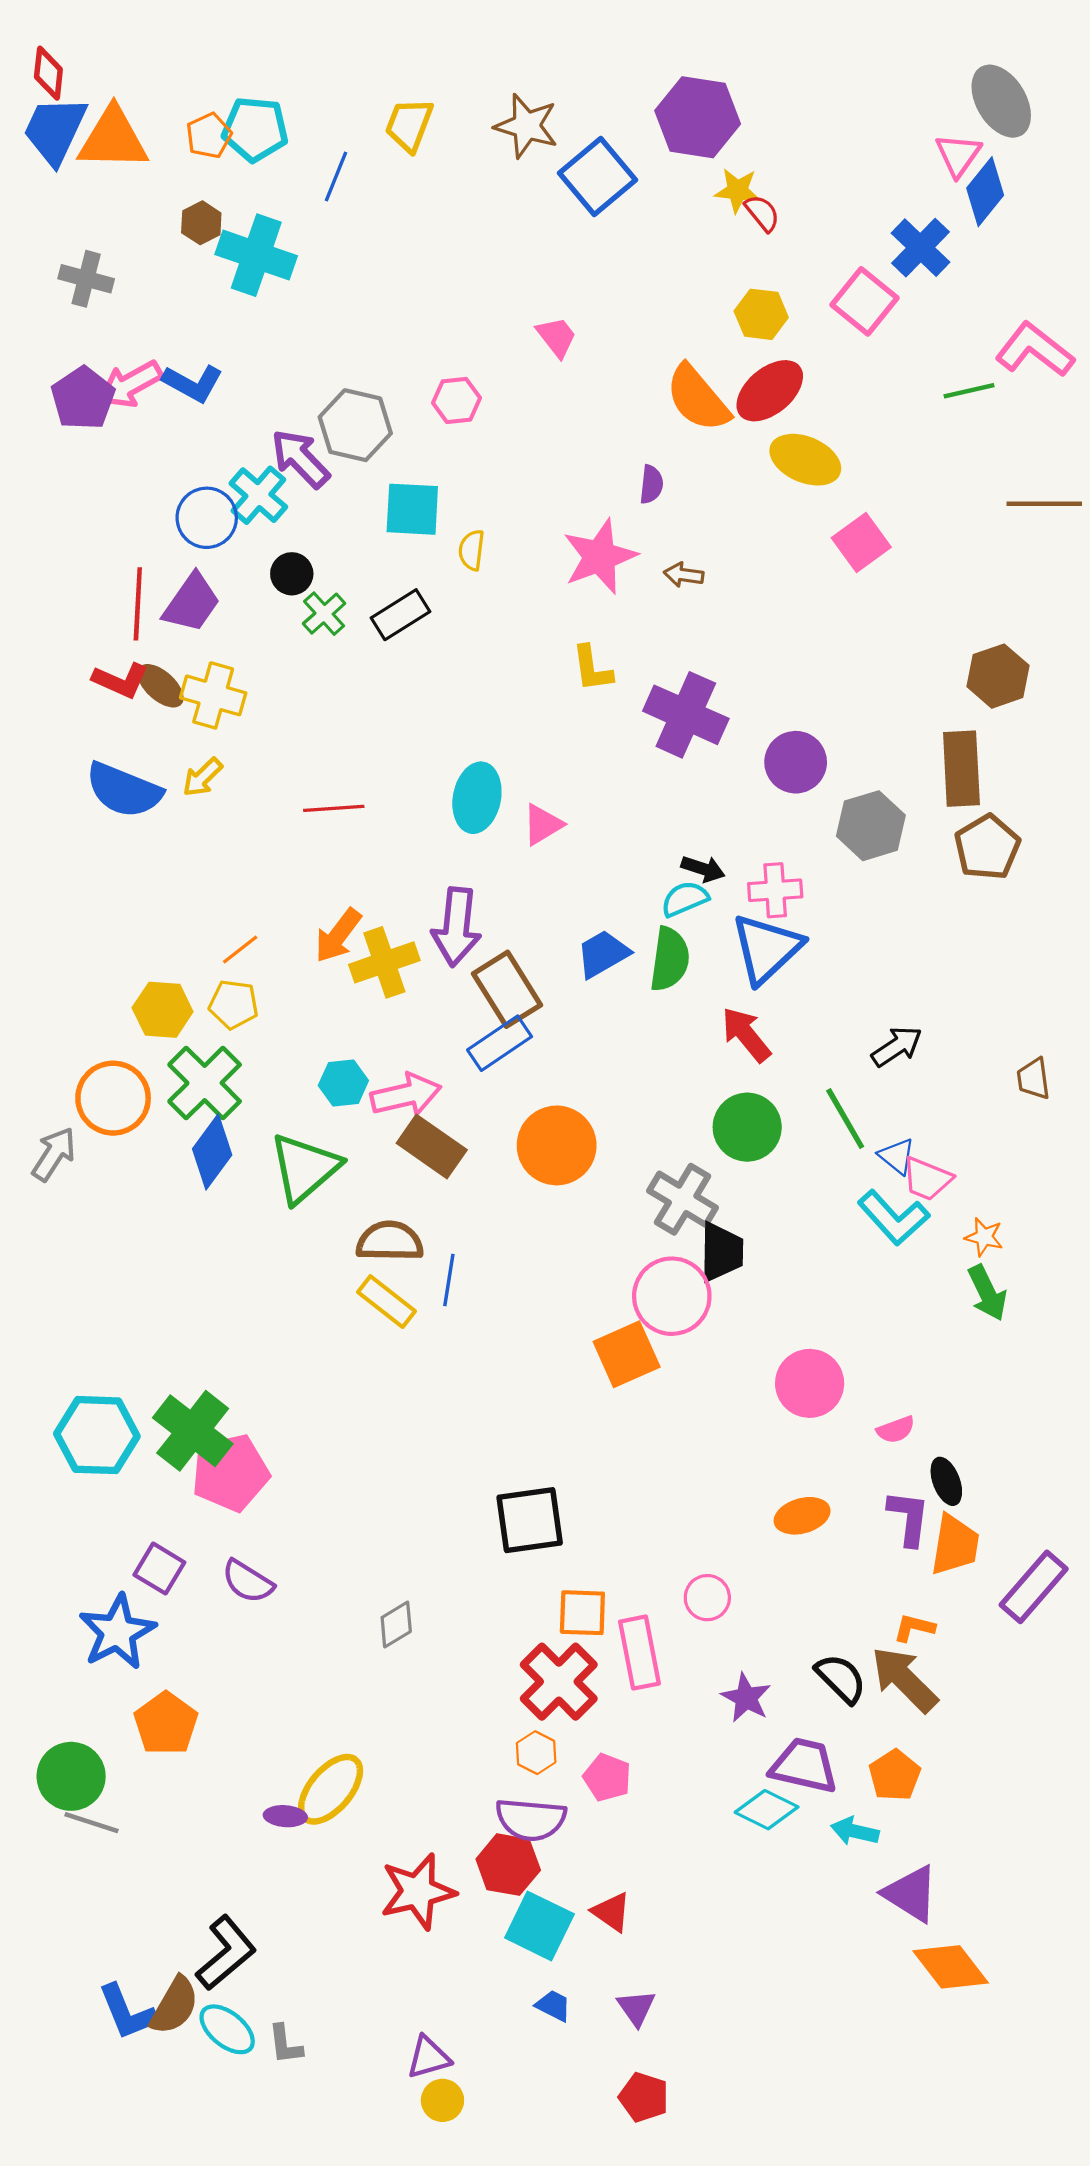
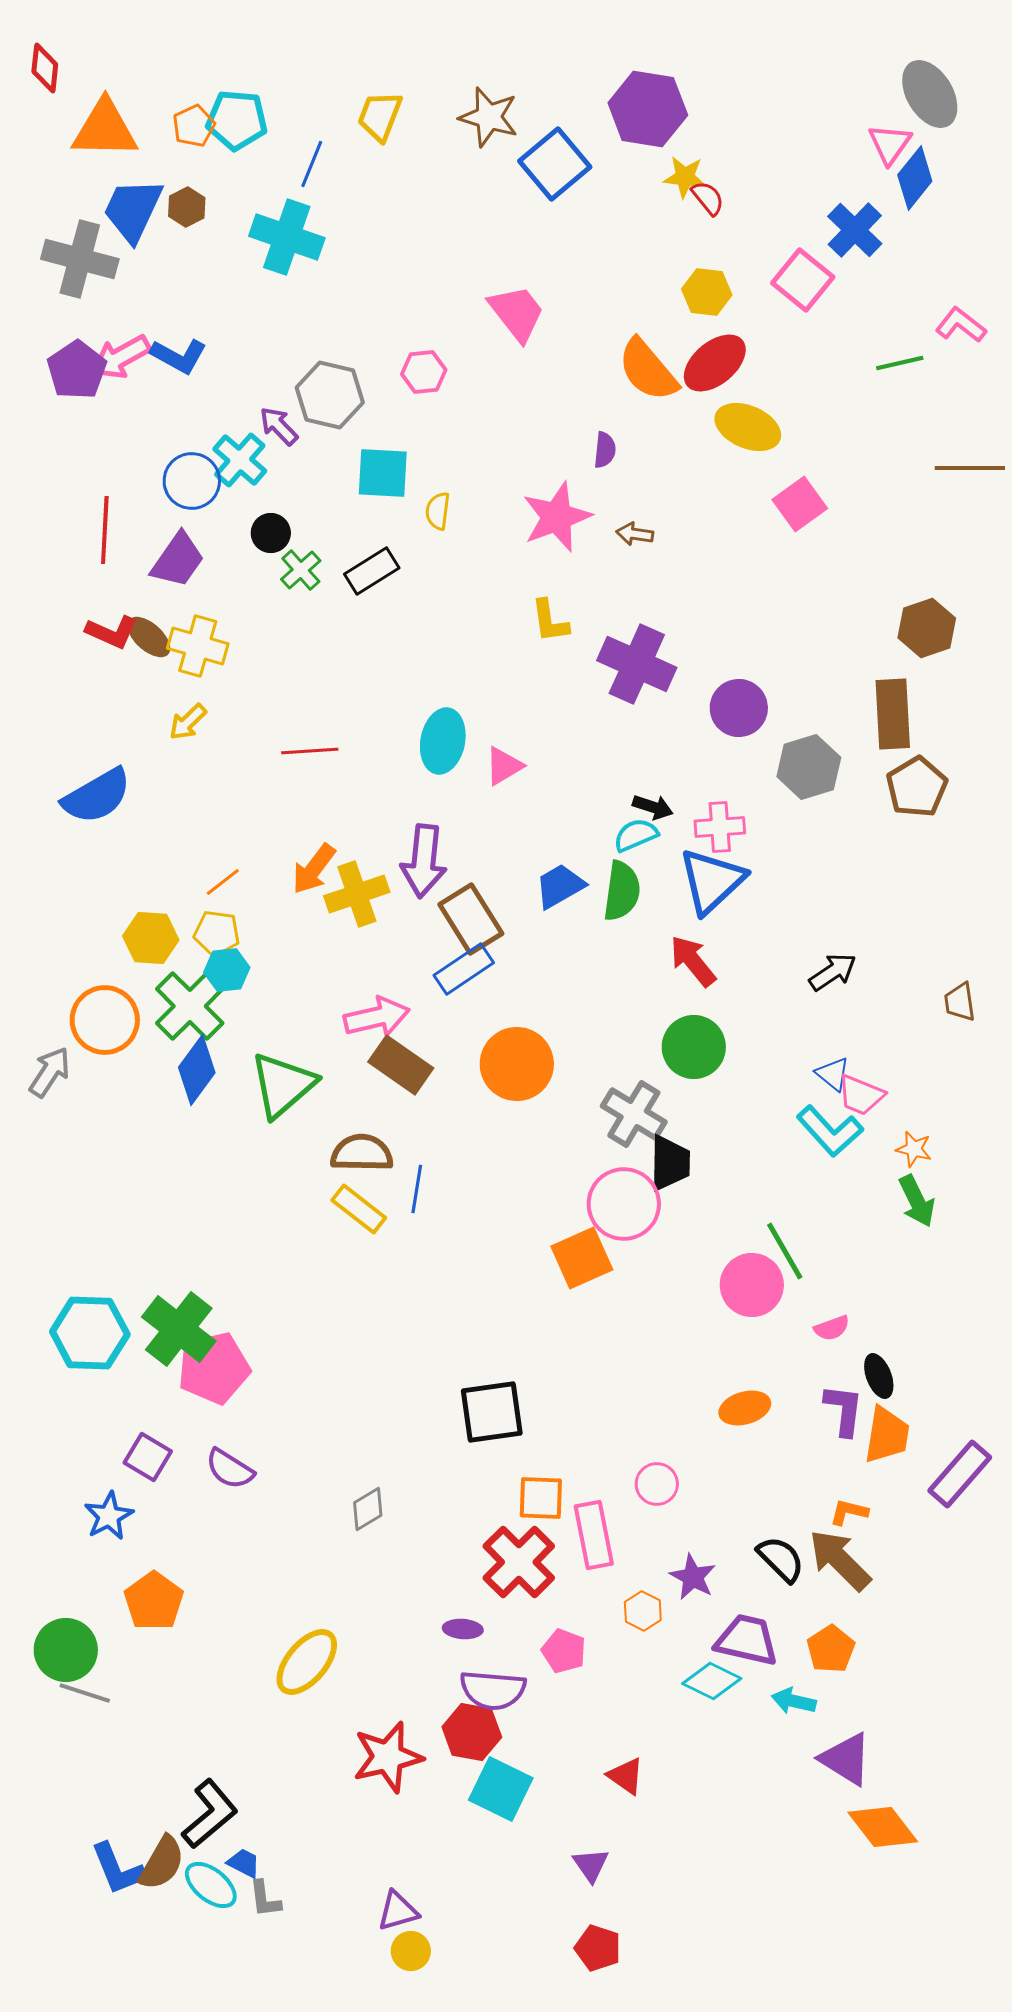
blue trapezoid: (55, 130) -> (133, 210), moved
cyan cross: (256, 255) -> (287, 237), moved
gray cross: (86, 279) -> (80, 259), size x1.5
pink trapezoid: (557, 337) -> (517, 313), size x1.5
pink L-shape: (1035, 350) -> (961, 325), size x0.7
purple arrow: (300, 459) -> (279, 426), size x0.7
red line: (138, 604) -> (105, 530), moved
blue semicircle: (124, 790) -> (97, 796), moved, turned -52
cyan hexagon: (343, 1083) -> (227, 970), moved
green line: (845, 1119) -> (785, 1251), moved
blue star: (117, 1632) -> (109, 1516), size x0.7
orange hexagon: (536, 1753) -> (643, 1611), moved
purple ellipse: (285, 1816) -> (463, 1629), moved
red triangle: (612, 1912) -> (626, 1776), moved
blue trapezoid: (553, 2006) -> (244, 1863), moved

